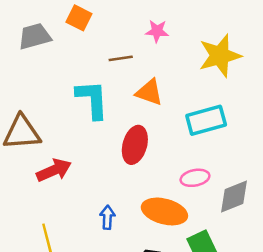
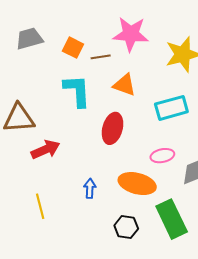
orange square: (79, 18) -> (73, 48), moved
pink star: (157, 31) -> (131, 34), size x1.8

